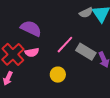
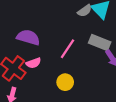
gray rectangle: (86, 52) -> (100, 42), moved

